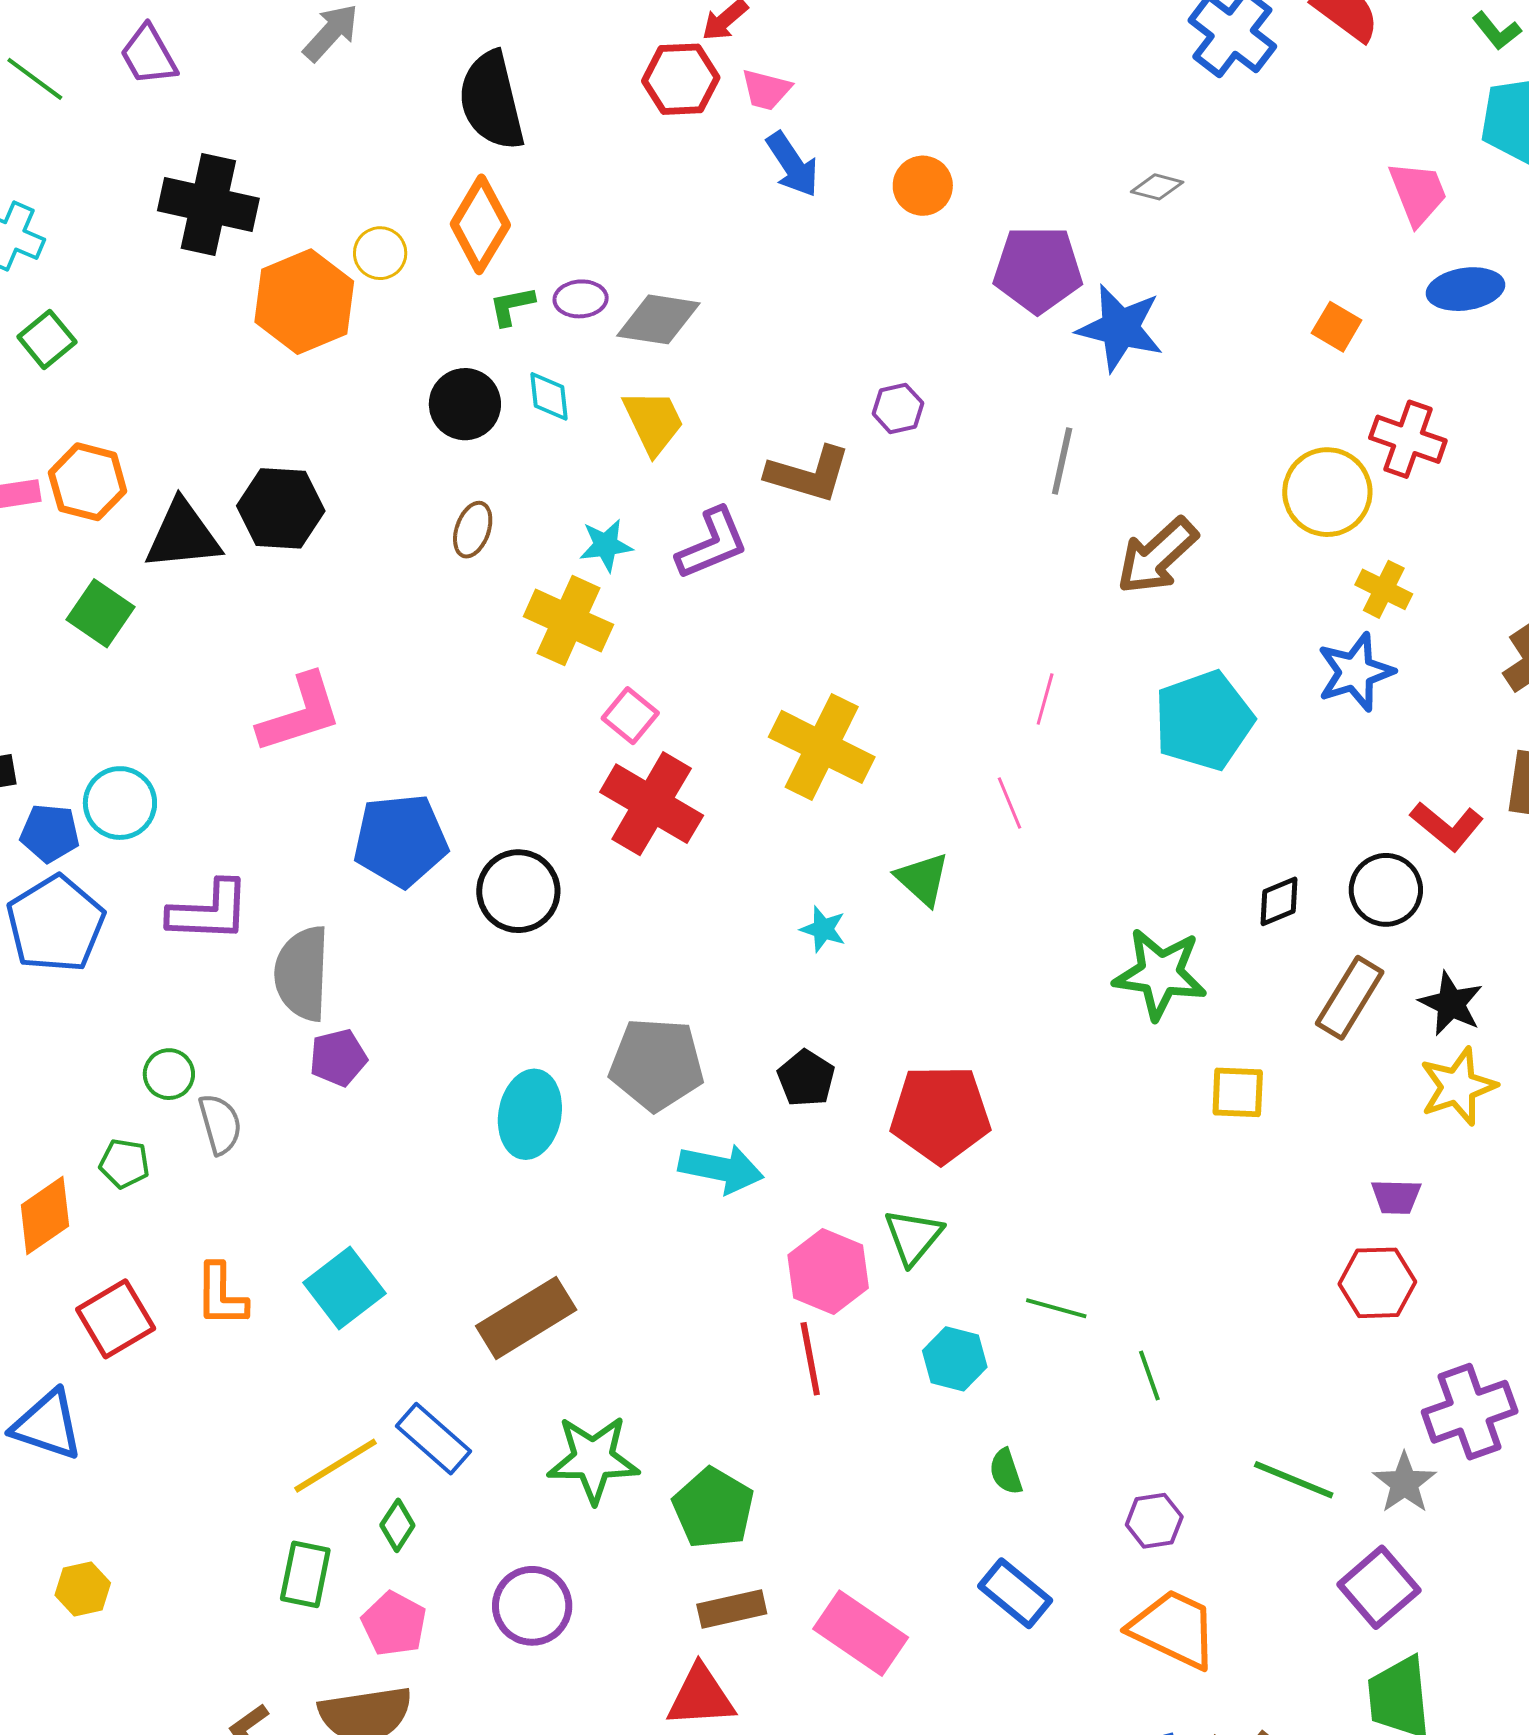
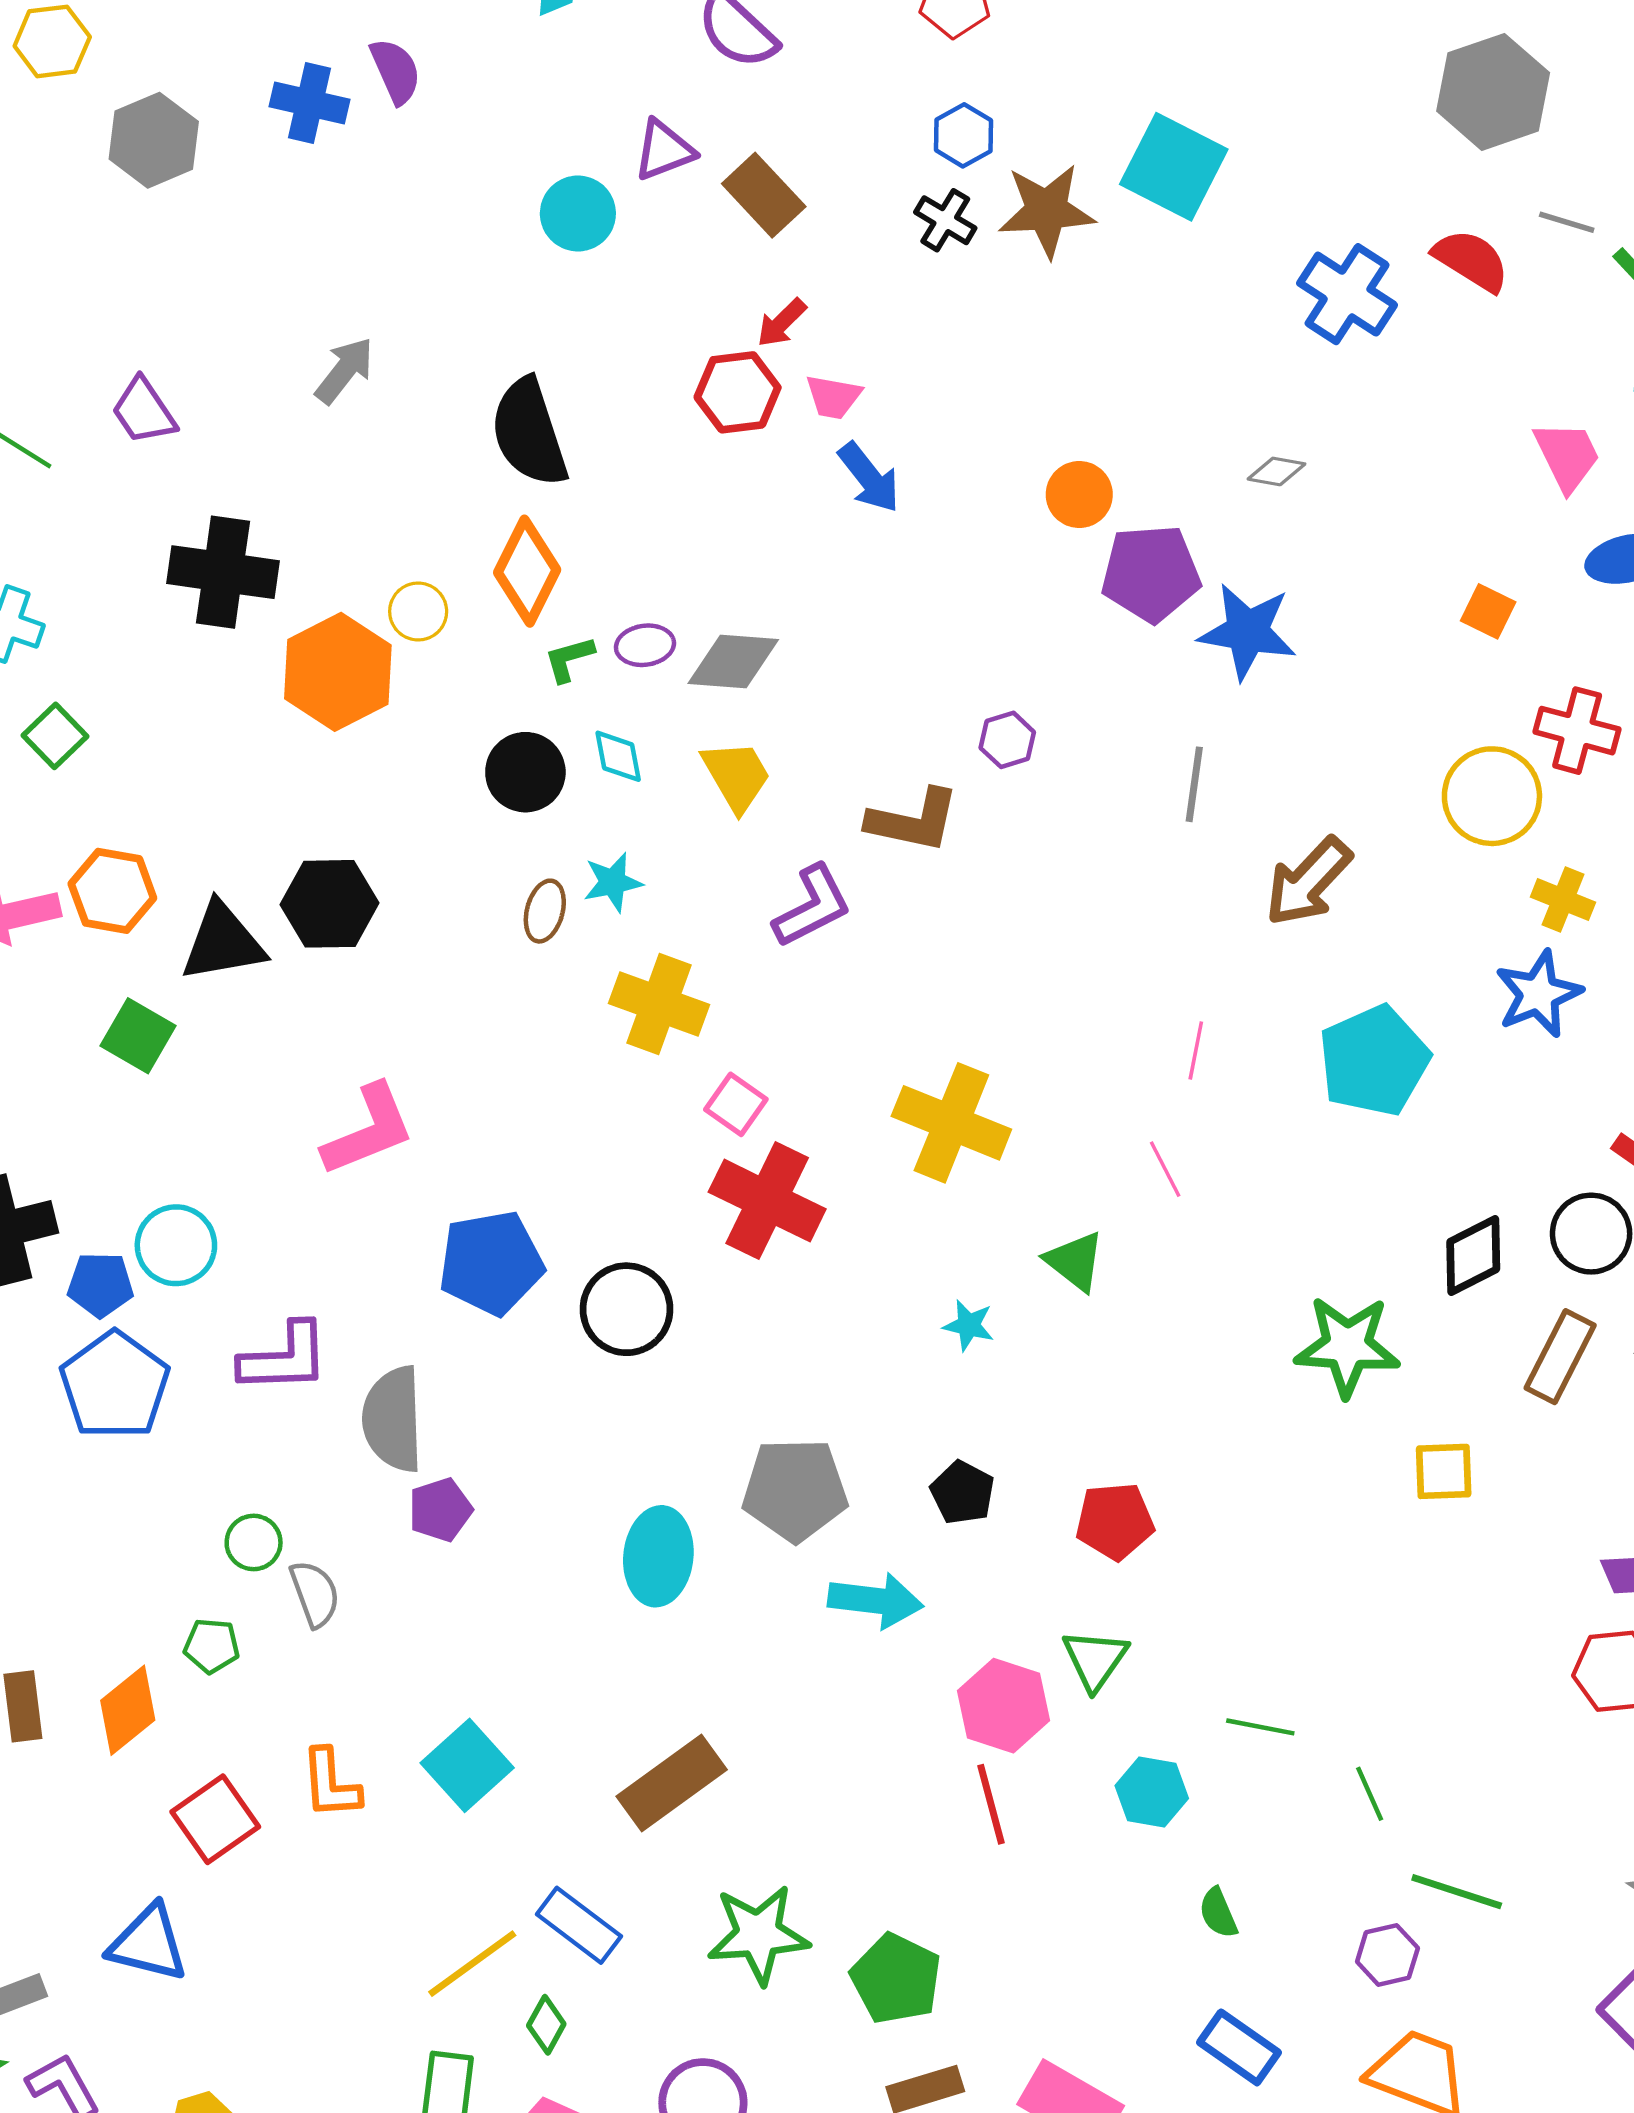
orange circle: (923, 186) -> (1079, 495), moved
cyan star: (606, 545) -> (613, 882), moved
black diamond: (1279, 901) -> (1473, 1255), size x1.4
red pentagon: (940, 1114) -> (1115, 1521), size x0.7
green line: (1294, 1480) -> (1457, 1892), moved

